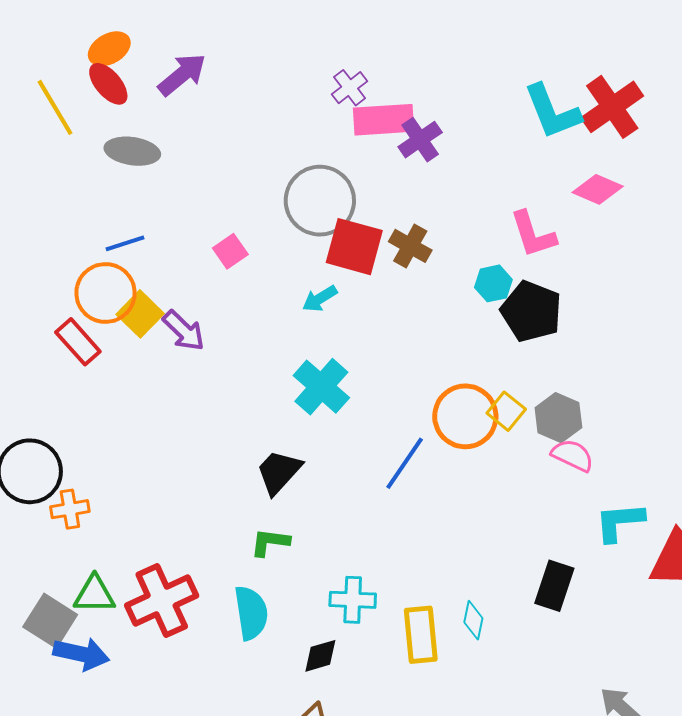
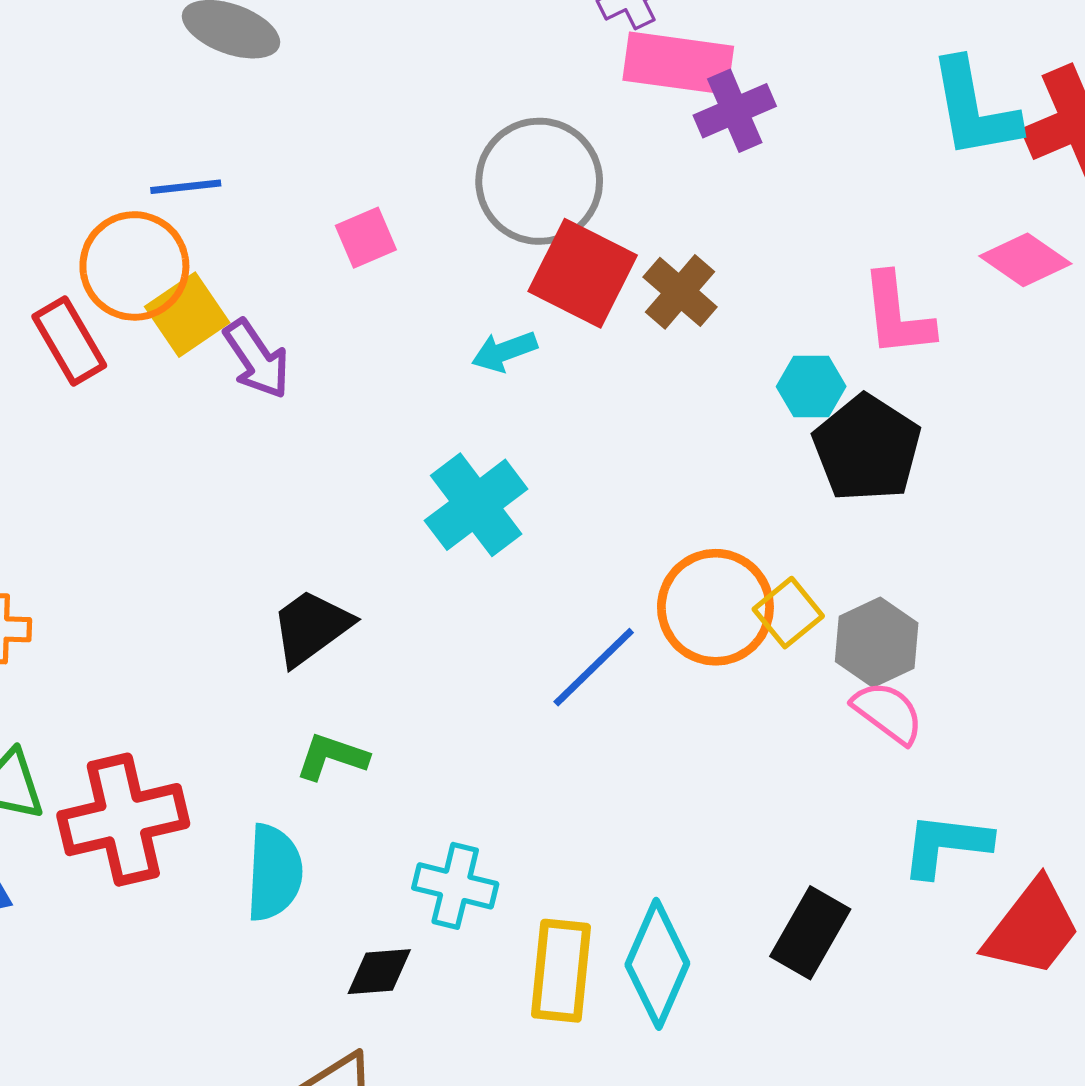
black trapezoid: (279, 472) -> (311, 627), moved
cyan diamond: (473, 620) -> (657, 964), size x1.8

